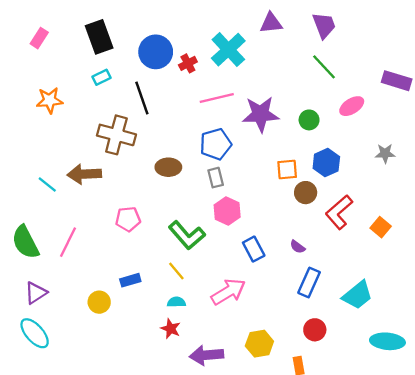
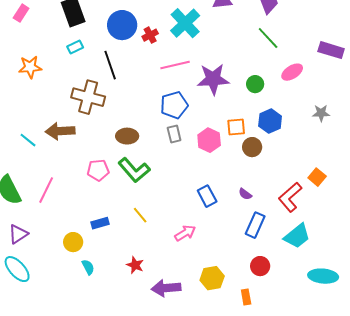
brown ellipse: (168, 167) -> (127, 136), moved
pink hexagon: (227, 211) -> (209, 140), moved
red L-shape: (339, 212) -> (290, 197), moved
green L-shape: (187, 235) -> (134, 170), moved
pink arrow: (228, 292) -> (185, 233), size x0.7
cyan semicircle: (176, 302) -> (88, 267), moved, turned 63

